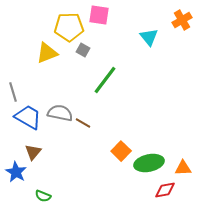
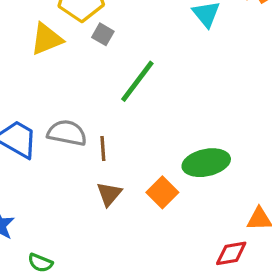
brown line: (83, 123) -> (103, 149), turned 56
brown triangle: (33, 152) -> (109, 194), moved
green ellipse: (149, 163) -> (206, 163), moved

